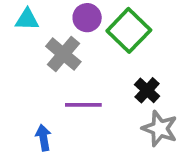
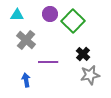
gray cross: (63, 54) -> (26, 40), moved
gray star: (160, 129) -> (90, 75), turned -30

